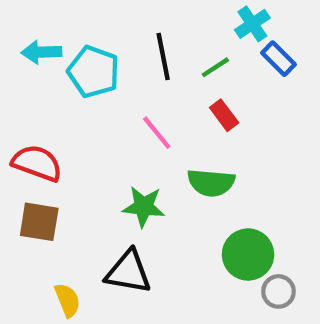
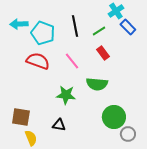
red semicircle: (37, 163) -> (38, 61), moved
brown square: (39, 222) -> (21, 117), moved
black triangle: (128, 272) -> (59, 125), size x0.6

